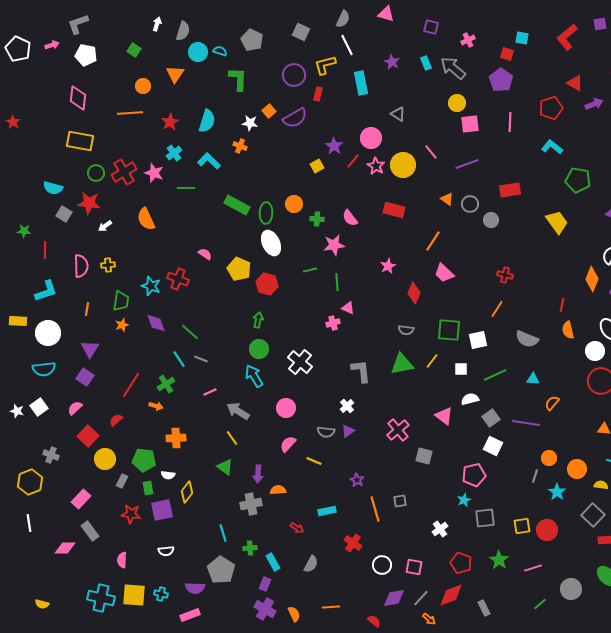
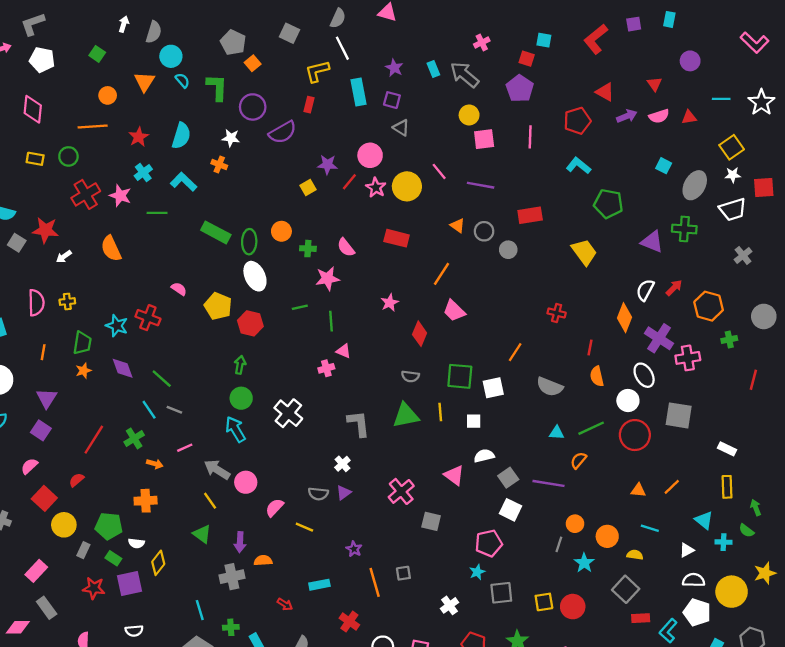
purple square: (431, 27) -> (392, 100), moved
cyan semicircle: (220, 51) -> (182, 80), moved, turned 32
purple circle: (294, 75) -> (253, 107), moved
orange square: (269, 111) -> (253, 63), moved
yellow rectangle: (80, 141) -> (35, 159), size x0.6
purple star: (334, 146) -> (327, 165), turned -30
purple line: (467, 164) -> (481, 185), turned 30
green circle: (96, 173) -> (68, 156), moved
red cross: (505, 275) -> (557, 313), moved
yellow line: (432, 361) -> (440, 412), turned -42
green line: (495, 375) -> (591, 428), moved
orange arrow: (156, 406) -> (155, 464), moved
pink circle: (286, 408) -> (246, 482), moved
green rectangle: (148, 488) -> (113, 558), turned -48

